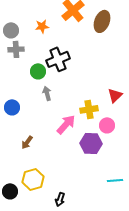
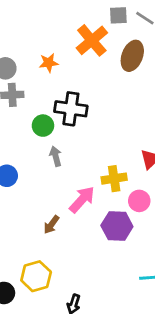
black cross: (58, 59) -> (71, 109), turned 30
brown arrow: (27, 142) -> (51, 225), moved

